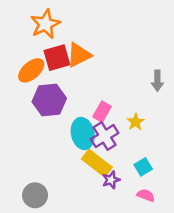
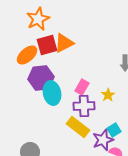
cyan ellipse: (83, 134) -> (52, 93), moved
purple cross: (105, 136) -> (84, 106), turned 30
purple star: (111, 180) -> (103, 140), moved, size x1.5

